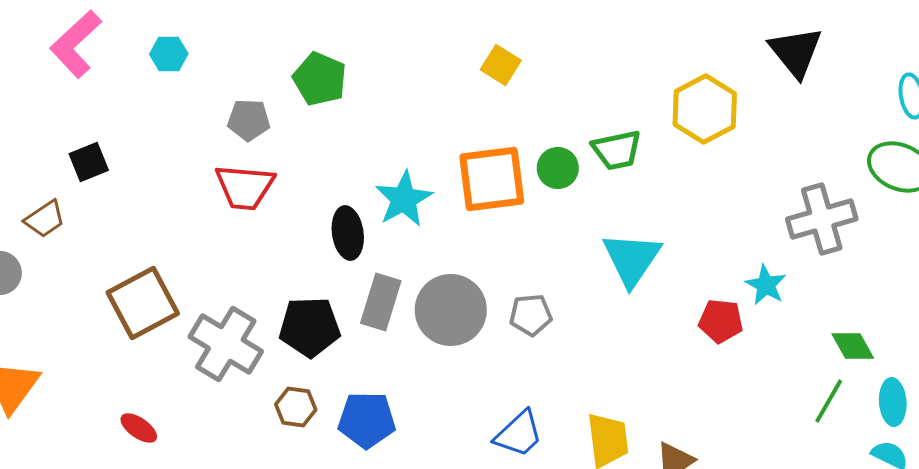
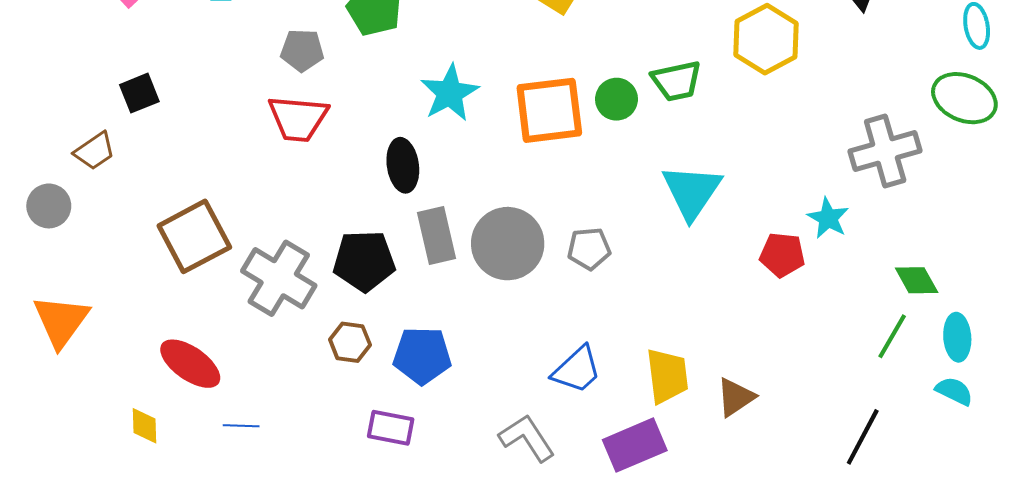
cyan star: (404, 199) -> (450, 93), moved
gray rectangle: (381, 302) -> (436, 235), turned -30
red ellipse: (139, 428) -> (190, 364), size x1.6

